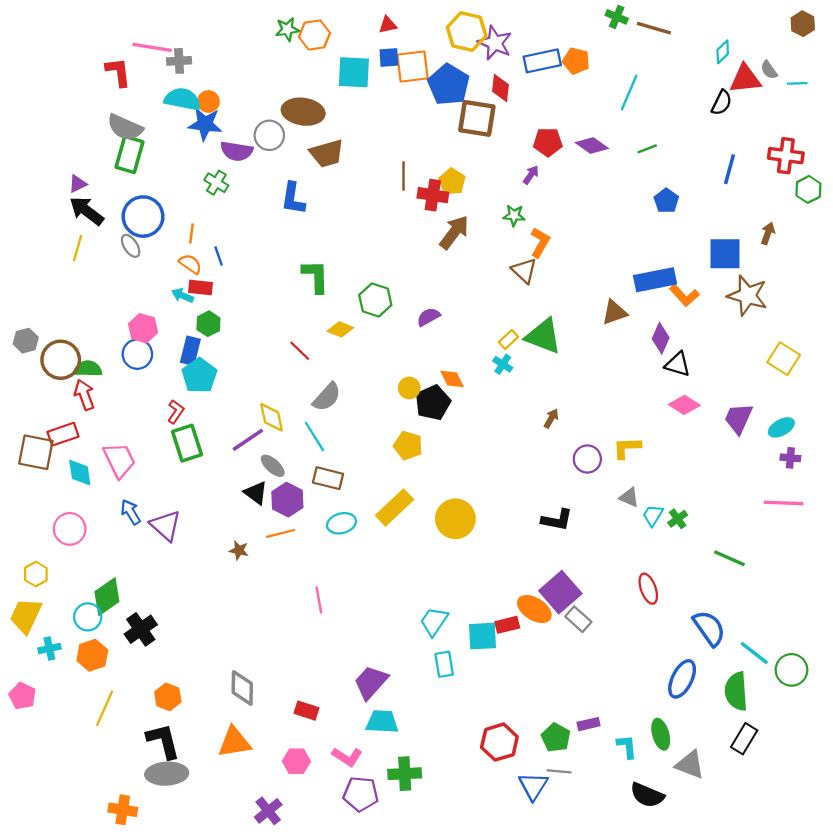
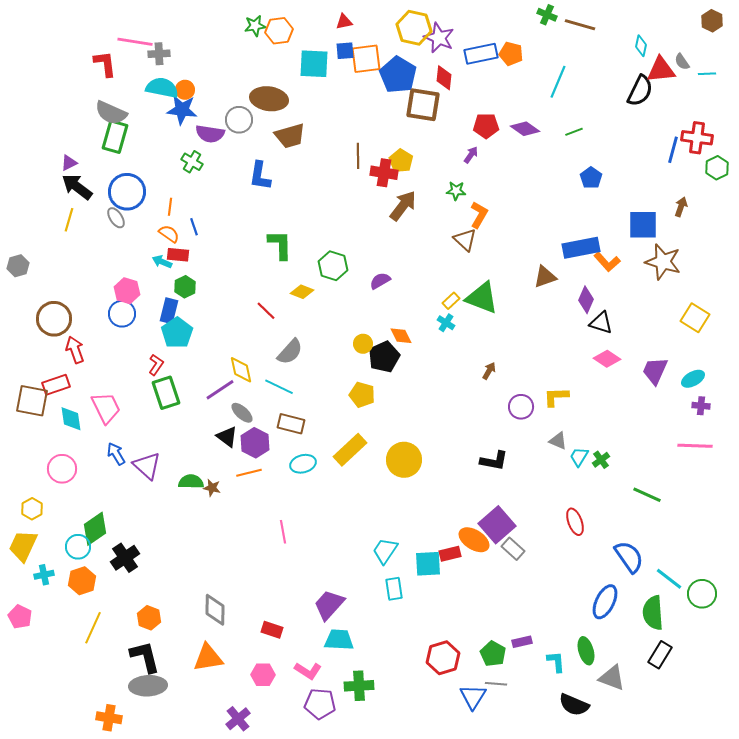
cyan diamond: (723, 52) -> (641, 46), turned -35
black semicircle: (722, 103) -> (640, 91), size x1.4
blue line: (729, 169) -> (673, 150), moved
gray hexagon: (26, 341) -> (18, 266), moved
green semicircle: (88, 369) -> (191, 482), moved
cyan line: (314, 436) -> (279, 387), turned -32

